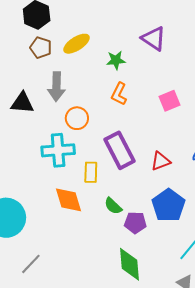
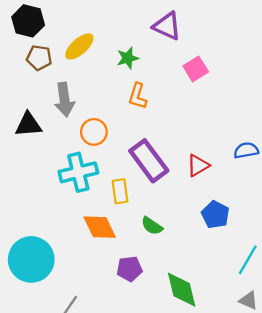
pink square: (170, 101) -> (196, 69), moved
blue pentagon: (169, 205) -> (215, 215), size x0.7
purple pentagon: (135, 223) -> (129, 269), moved

